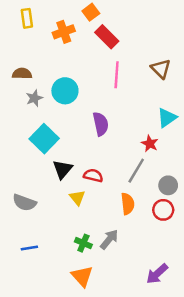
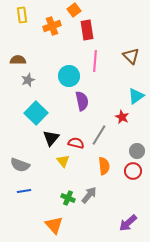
red rectangle: (107, 37) -> (87, 30), turned 36
cyan circle: (65, 91) -> (69, 76), moved
gray line: (136, 171) -> (99, 135), moved
blue line: (29, 248) -> (24, 191), moved
orange triangle: (82, 276) -> (54, 225), moved

